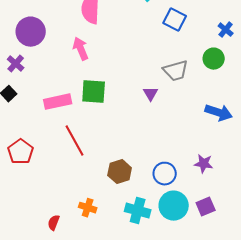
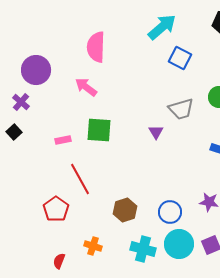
pink arrow: (81, 49) -> (86, 87), turned -30
pink rectangle: (58, 102) -> (63, 140), size x0.6
red pentagon: (21, 152) -> (56, 209), moved

